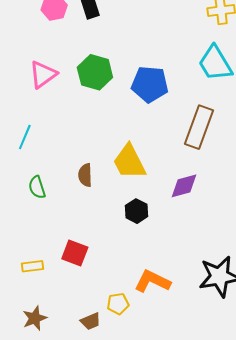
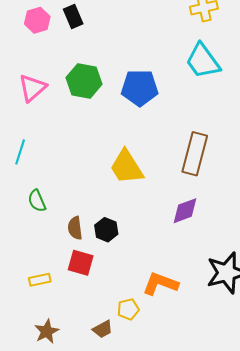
brown rectangle: (199, 127) -> (195, 154), moved
brown semicircle: (85, 175) -> (75, 228), moved
purple diamond: (184, 186) -> (185, 211), moved
black hexagon: (137, 211) -> (106, 230), moved

